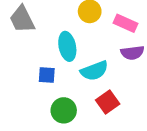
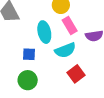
pink rectangle: (125, 23) -> (70, 25), moved, turned 36
green circle: (64, 110) -> (28, 80), moved

